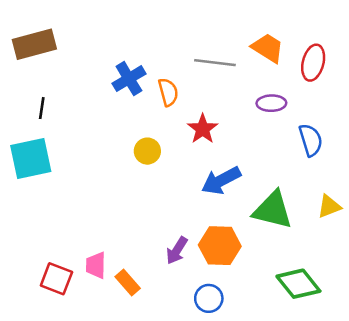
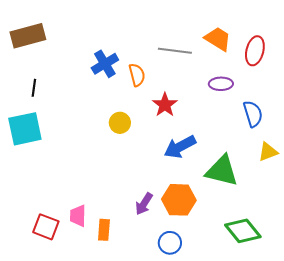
yellow triangle: (329, 206) -> (268, 152), moved
orange rectangle: (128, 282) -> (104, 230), turned 45

